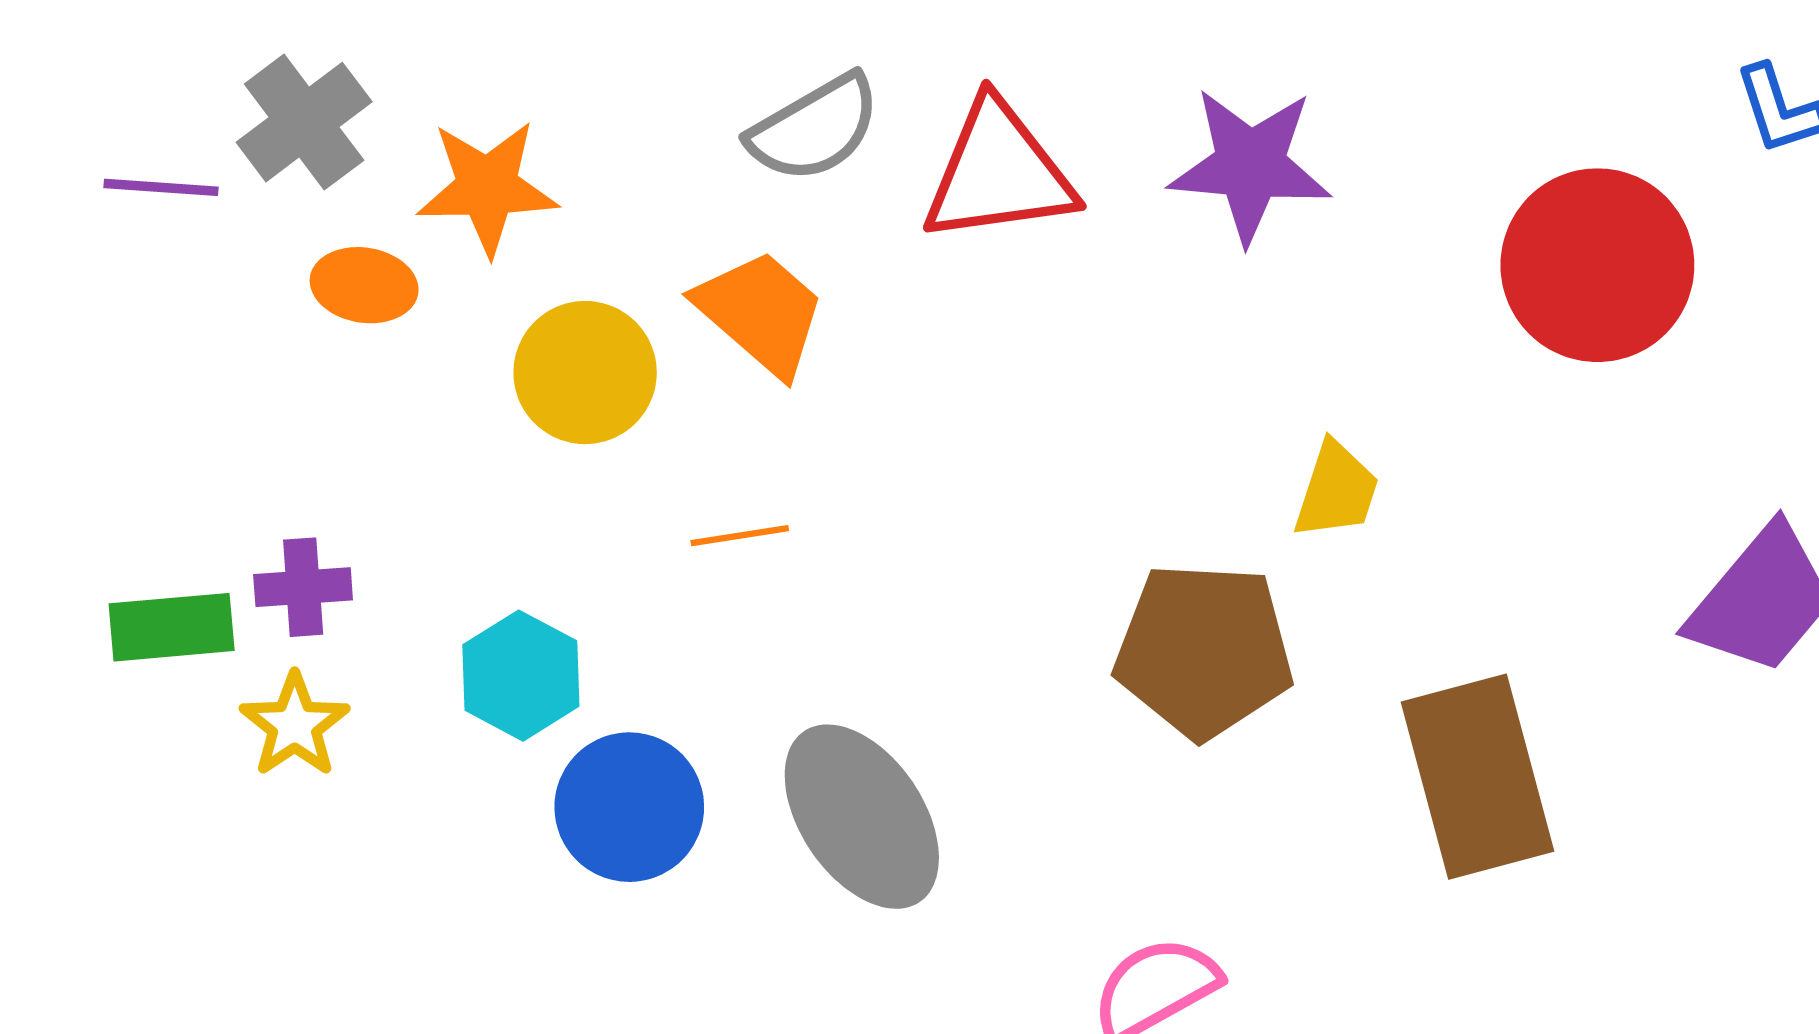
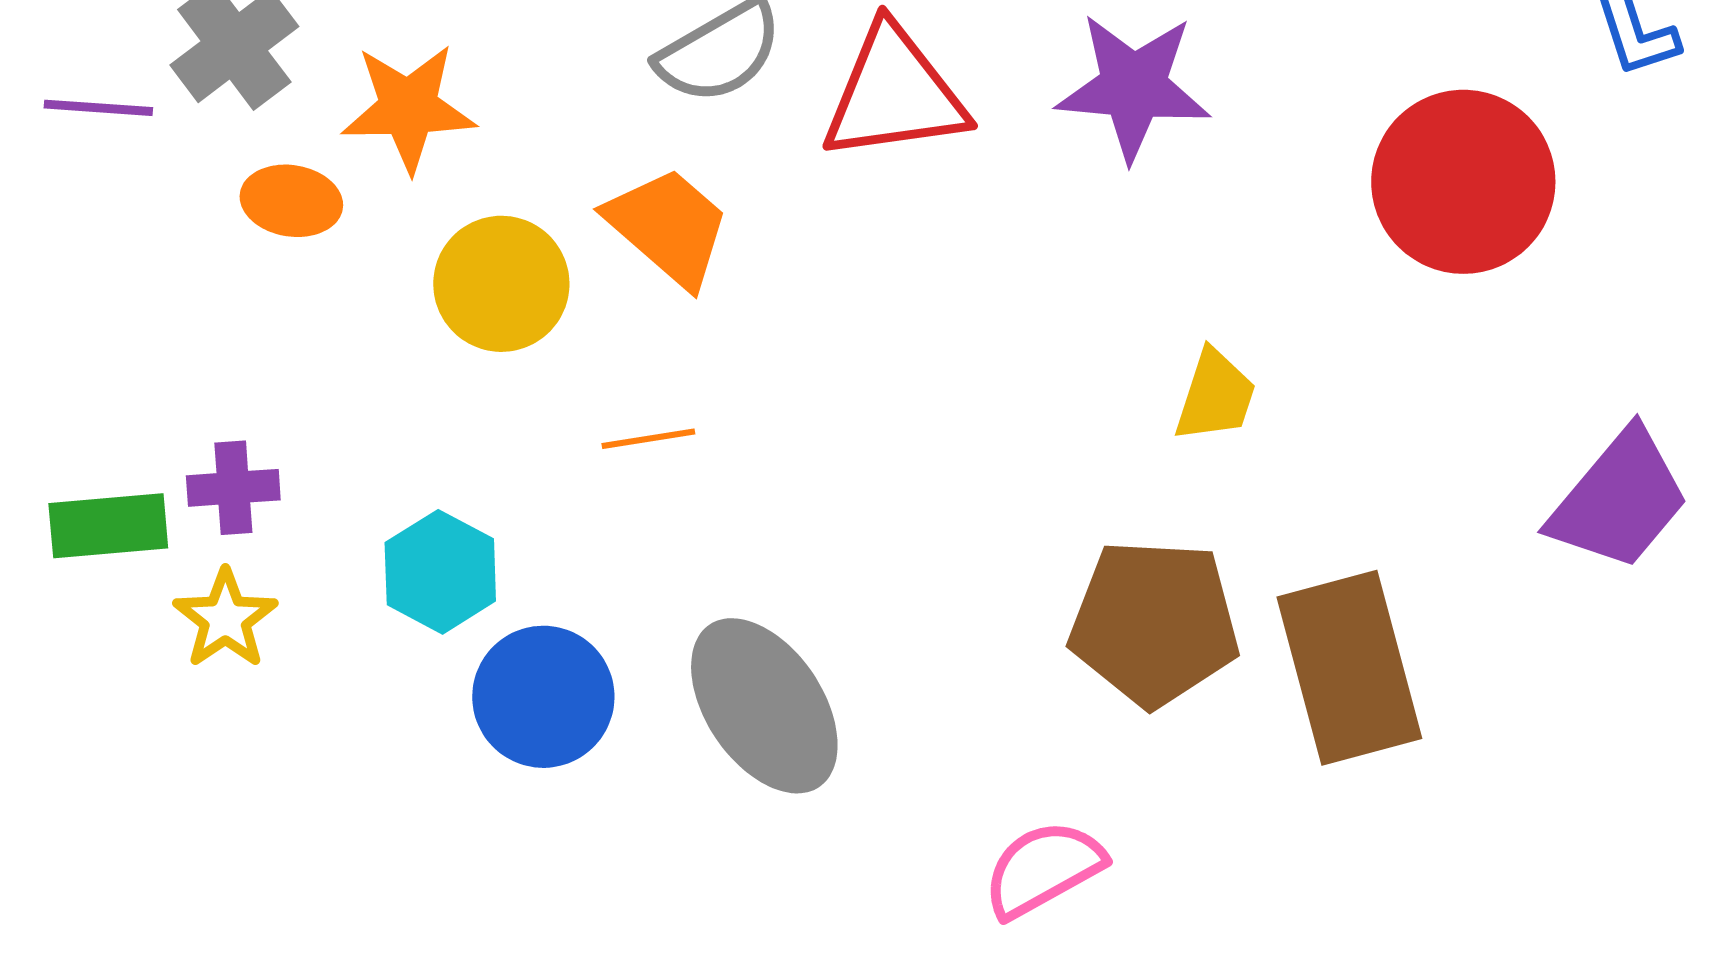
brown pentagon: (1204, 650) -> (1154, 623), moved

